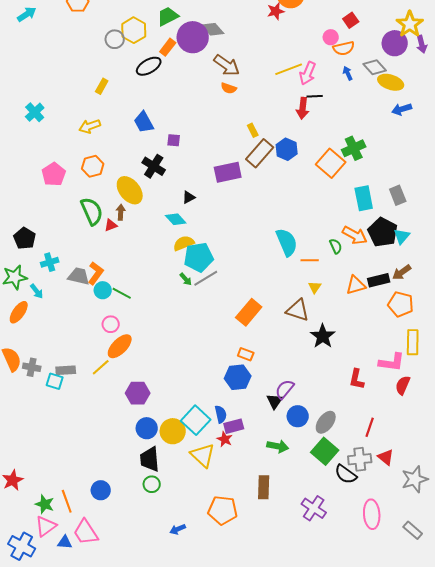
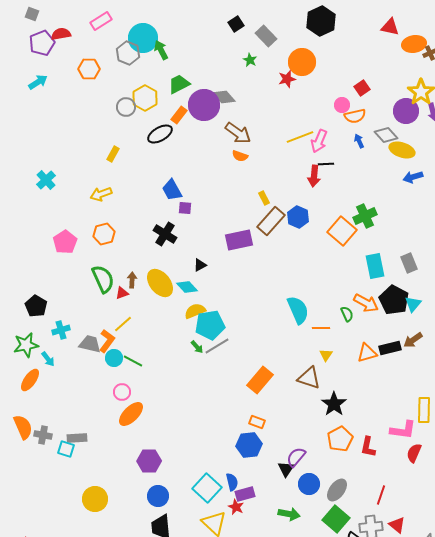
blue trapezoid: (144, 122) -> (172, 190), moved
yellow ellipse: (130, 190) -> (160, 283), moved
orange pentagon: (401, 304) -> (340, 439), moved, turned 30
yellow line: (101, 367) -> (123, 324), moved
yellow circle: (173, 431) -> (95, 499), moved

